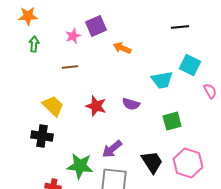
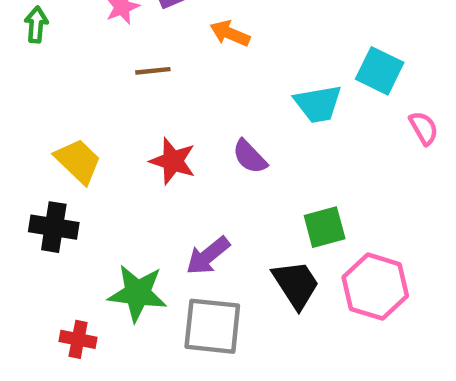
brown line: (70, 67) -> (153, 71), moved
purple semicircle: (131, 104) -> (250, 157), turned 30
green square: (172, 121) -> (325, 227), moved

